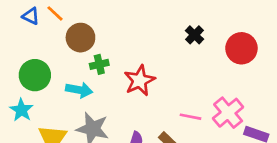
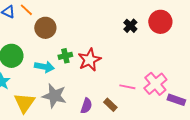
red circle: (241, 48) -> (160, 22), moved
green cross: (99, 64) -> (65, 56), moved

